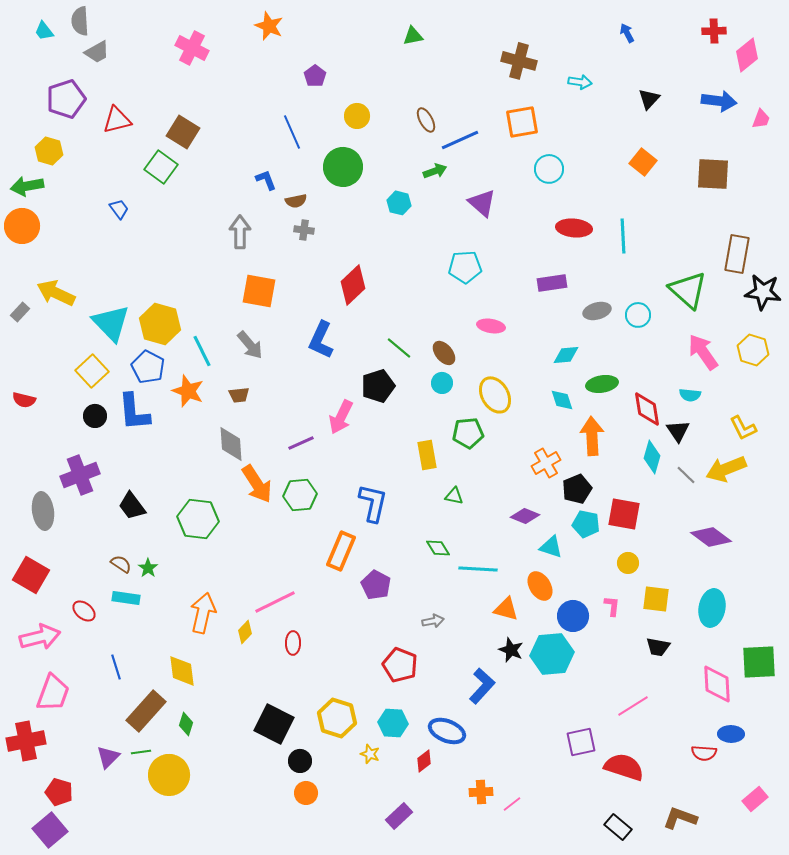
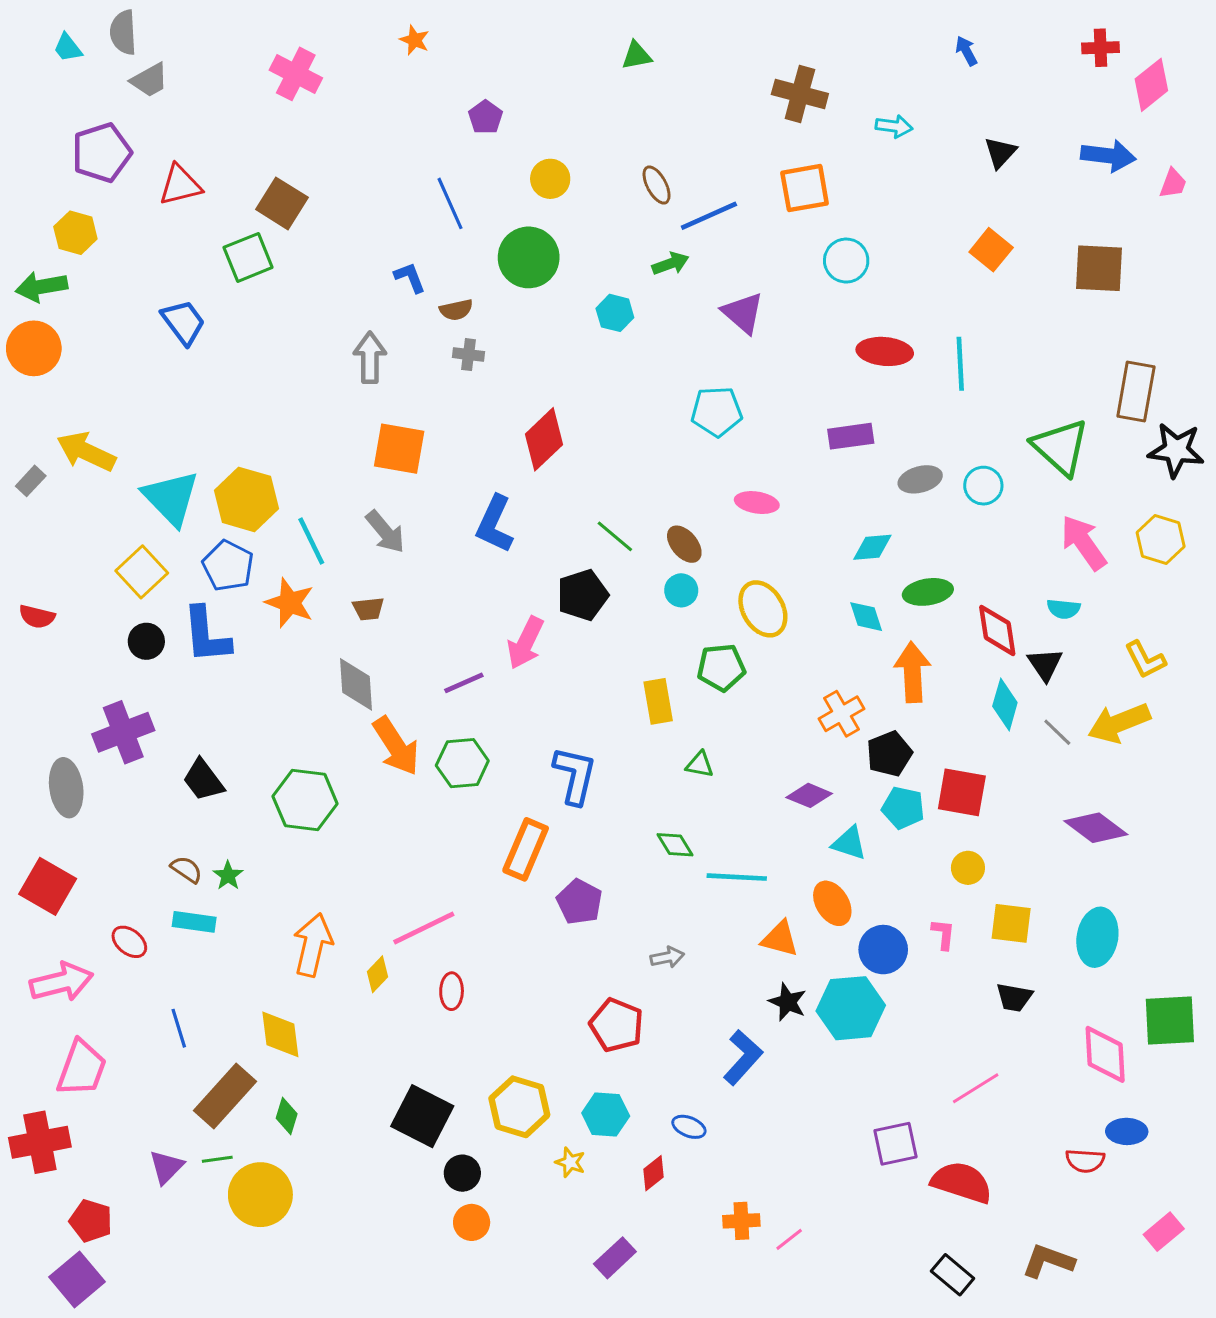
orange star: (269, 26) -> (415, 40), size x0.7
green square: (161, 167) -> (248, 257), turned 32
blue trapezoid: (119, 209) -> (183, 322), size x1.5
blue ellipse: (447, 731) -> (689, 1127), size x0.6

